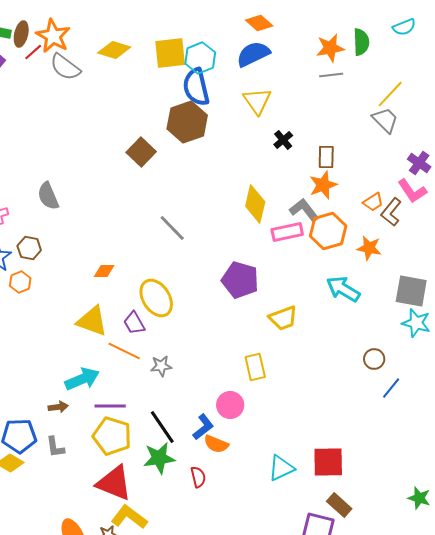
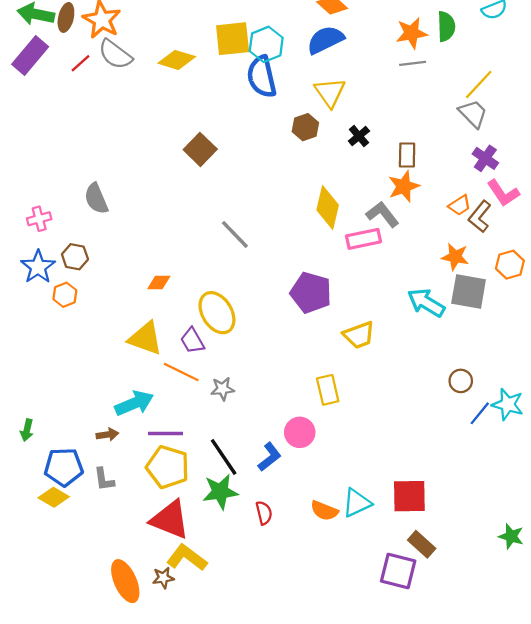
yellow diamond: (114, 50) -> (177, 60), moved
red line: (33, 52) -> (81, 63), moved
brown hexagon: (187, 122) -> (305, 127), moved, size x0.6
purple cross: (419, 163) -> (485, 158), moved
orange hexagon: (328, 231) -> (510, 265), moved, size x0.7
gray square: (411, 291) -> (469, 291), moved
cyan star: (416, 323) -> (508, 404), moved
orange semicircle: (216, 444) -> (324, 511), moved

